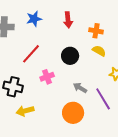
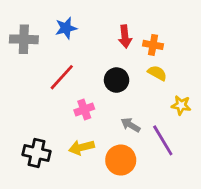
red arrow: (68, 20) -> (125, 36), moved
black cross: (13, 87) -> (37, 153), moved
yellow arrow: (25, 111) -> (81, 147), moved

